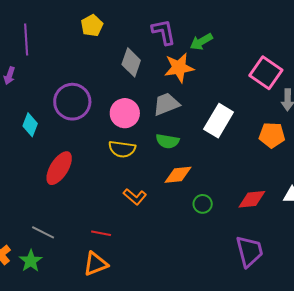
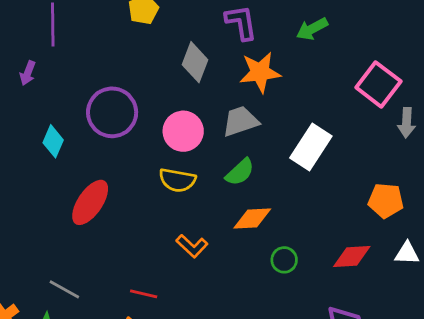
green arrow: (201, 42) -> (312, 29), moved
orange pentagon: (272, 135) -> (386, 200), moved
green semicircle: (168, 141) -> (240, 172), turned -55

